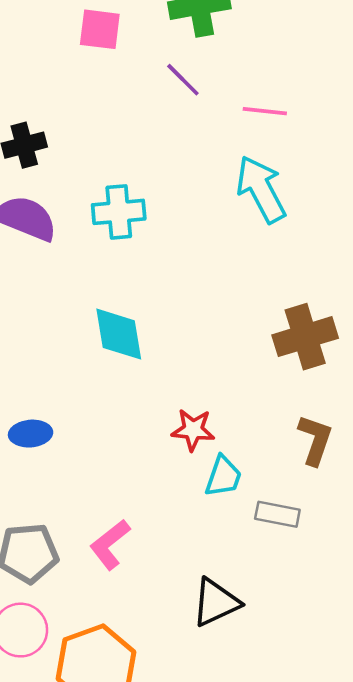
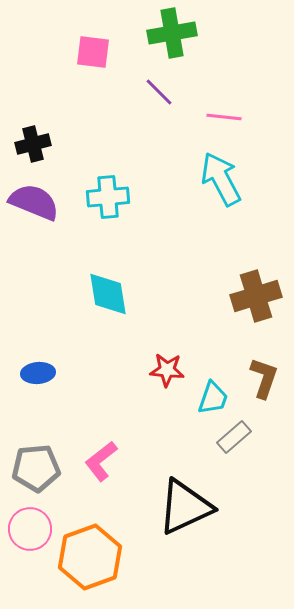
cyan trapezoid: (223, 476) -> (213, 398), moved
gray rectangle: (277, 514) -> (234, 437), turned -52
black triangle: (216, 602) -> (185, 507), size x1.4

